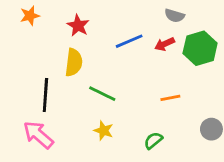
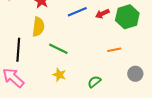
orange line: (170, 98) -> (114, 50), moved

